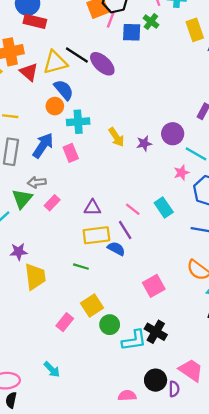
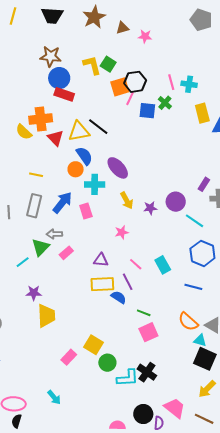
purple ellipse: (102, 64) -> (118, 168), moved
pink star: (181, 173) -> (122, 232), moved
green line: (81, 267) -> (144, 313), moved
yellow square: (92, 305) -> (94, 345), turned -30

